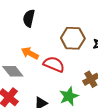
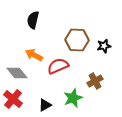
red semicircle: (54, 64) -> (58, 66), turned -45

